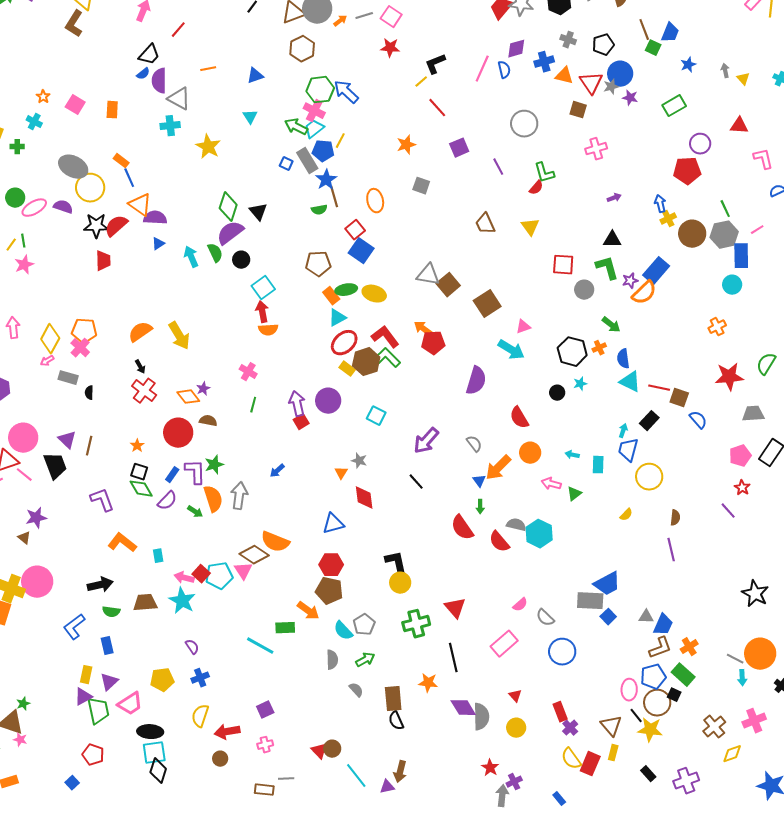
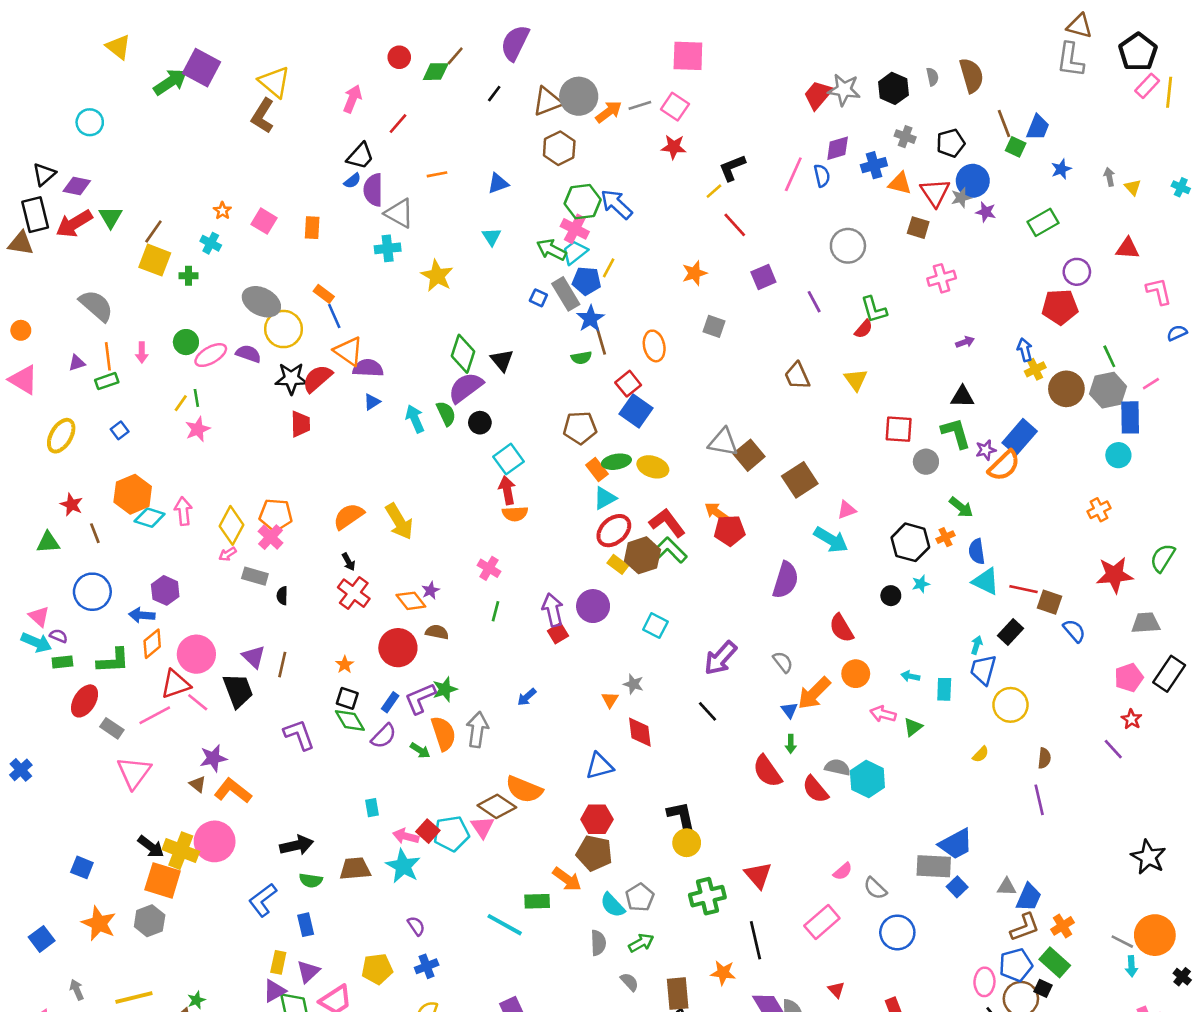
orange arrow: (340, 21) -> (609, 112), size x1.5
purple L-shape: (195, 472) -> (420, 698), turned -112
orange L-shape: (122, 543) -> (233, 791), moved

